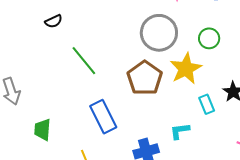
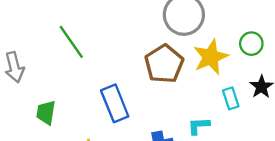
green circle: (209, 38) -> (251, 44), moved
green line: (84, 61) -> (71, 42), moved

